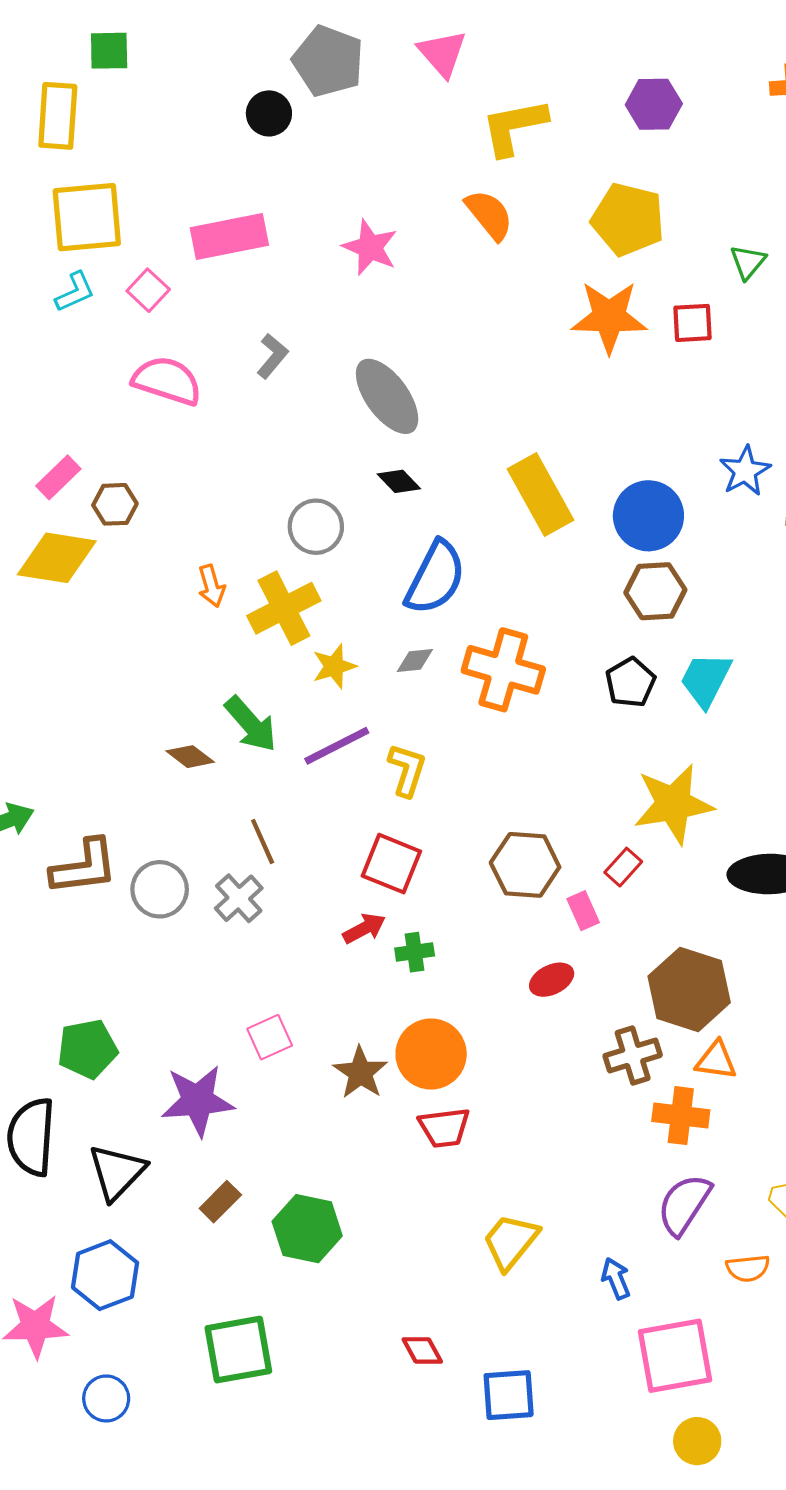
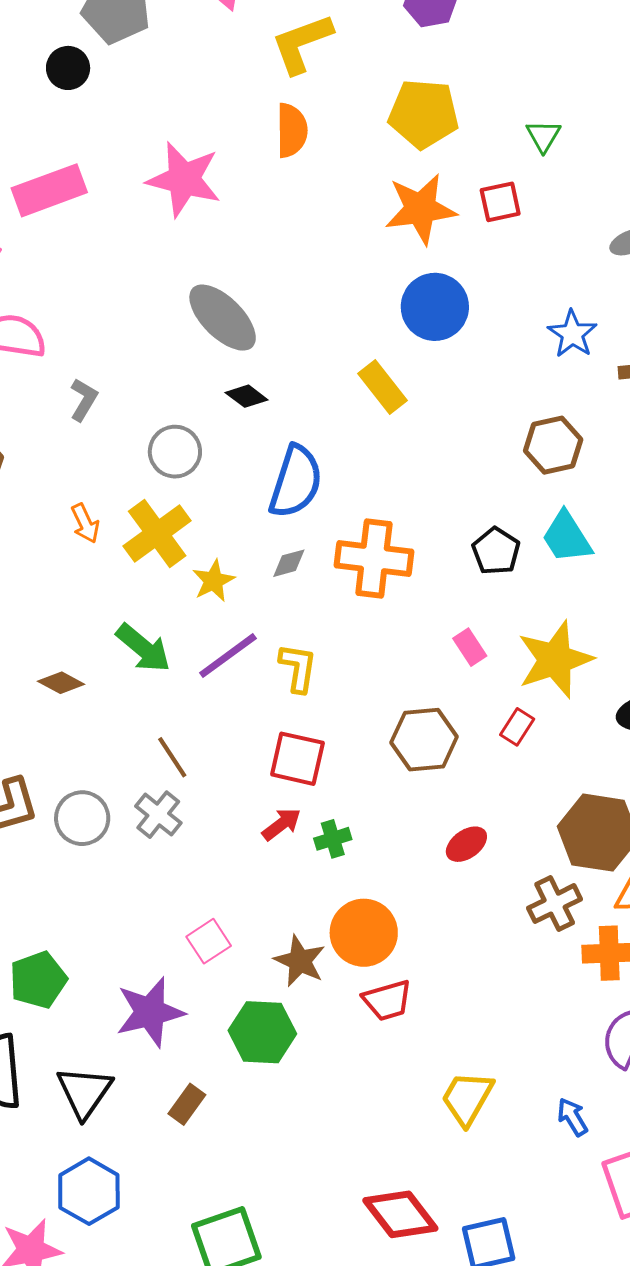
orange semicircle: (489, 215) -> (292, 130), turned 48
pink star: (370, 247) -> (184, 179), size x1.4
gray L-shape: (272, 356) -> (84, 400), moved
yellow rectangle: (541, 494) -> (383, 387), size x0.7
blue circle: (648, 516) -> (435, 307), moved
brown hexagon: (655, 591) -> (553, 445), moved
cyan trapezoid: (706, 680) -> (567, 537), turned -50
brown diamond: (190, 757) -> (61, 683), moved
pink rectangle: (583, 911) -> (470, 647), moved
green hexagon: (307, 1229) -> (262, 1032), moved
red diamond: (422, 1350) -> (400, 1214), size x1.8

